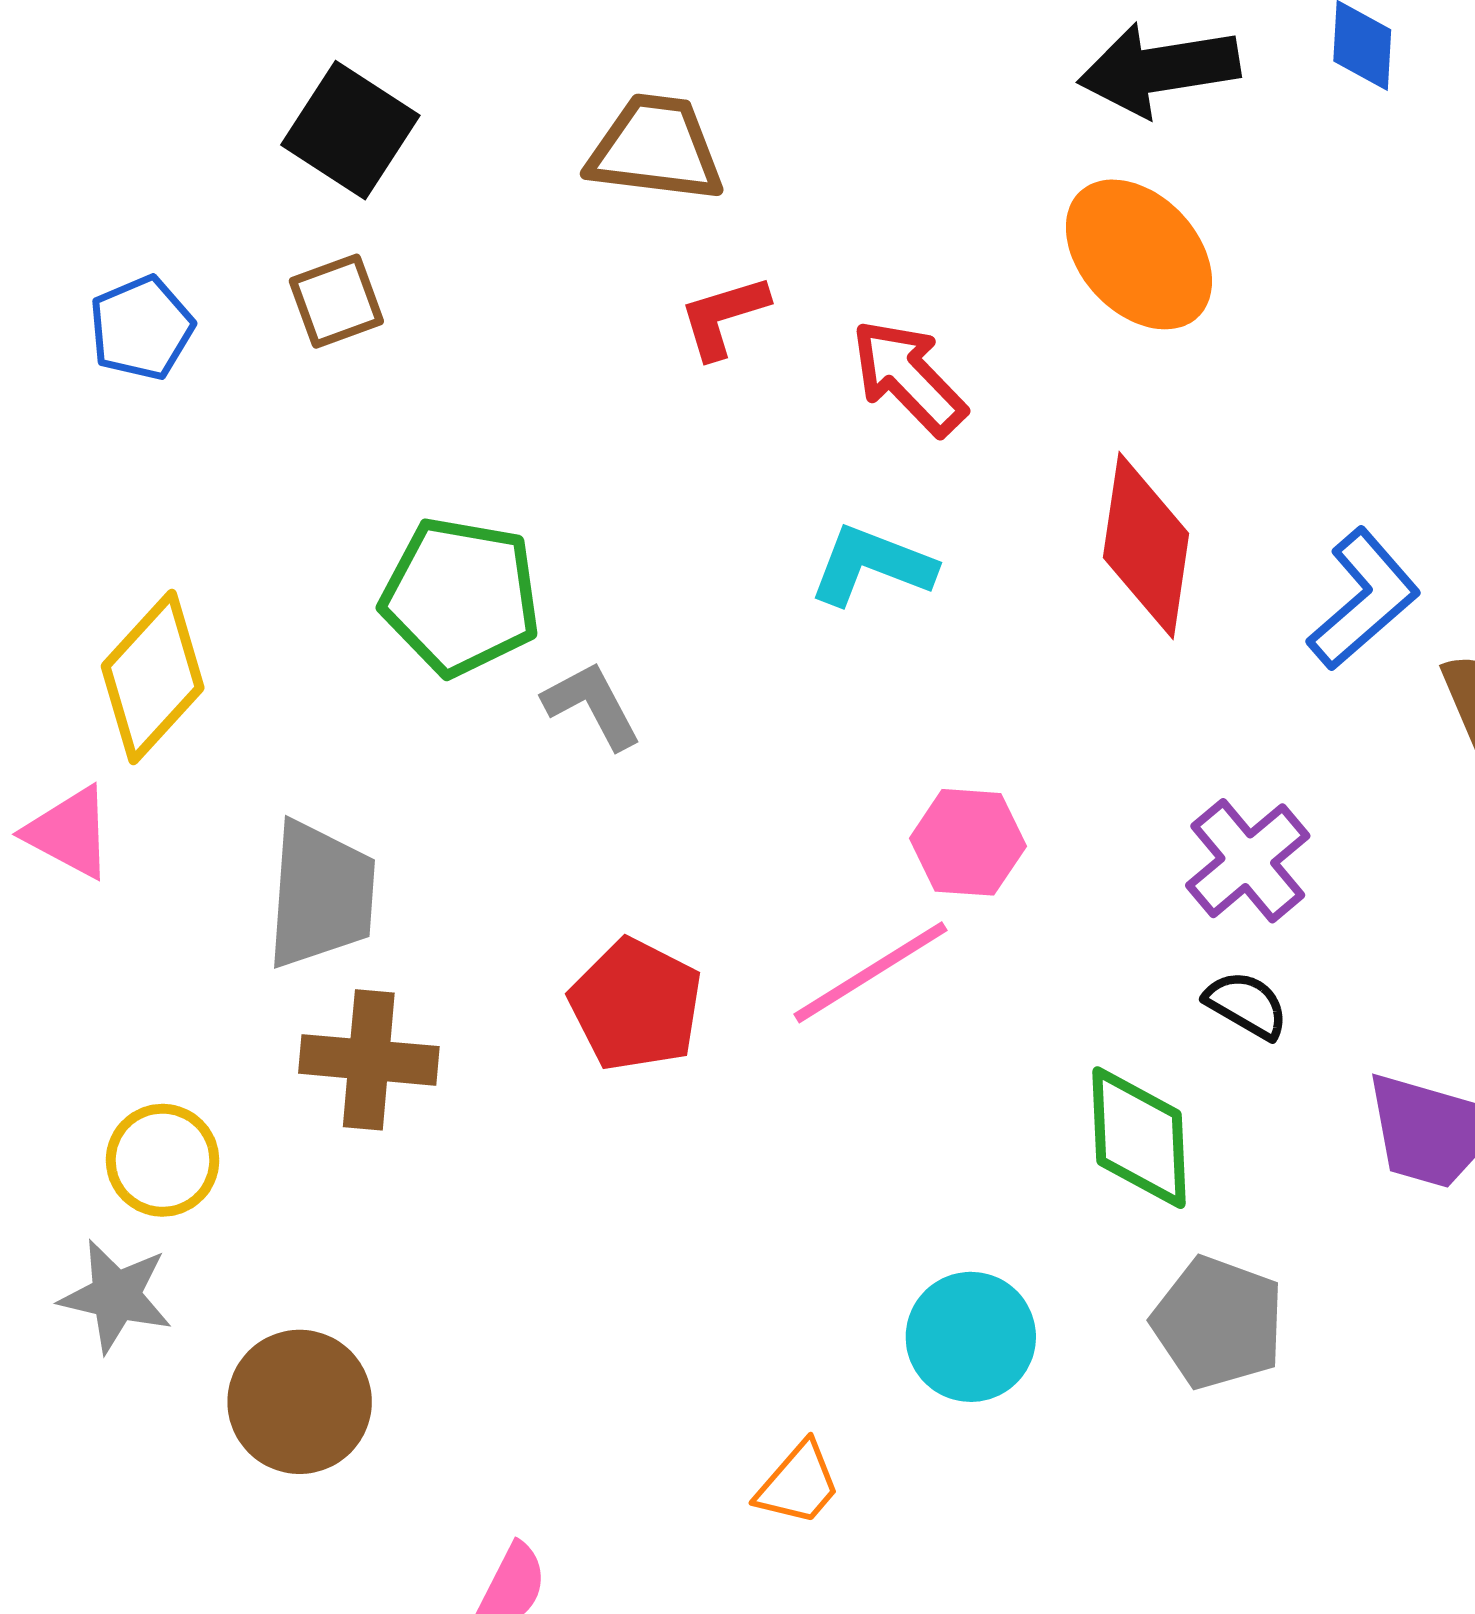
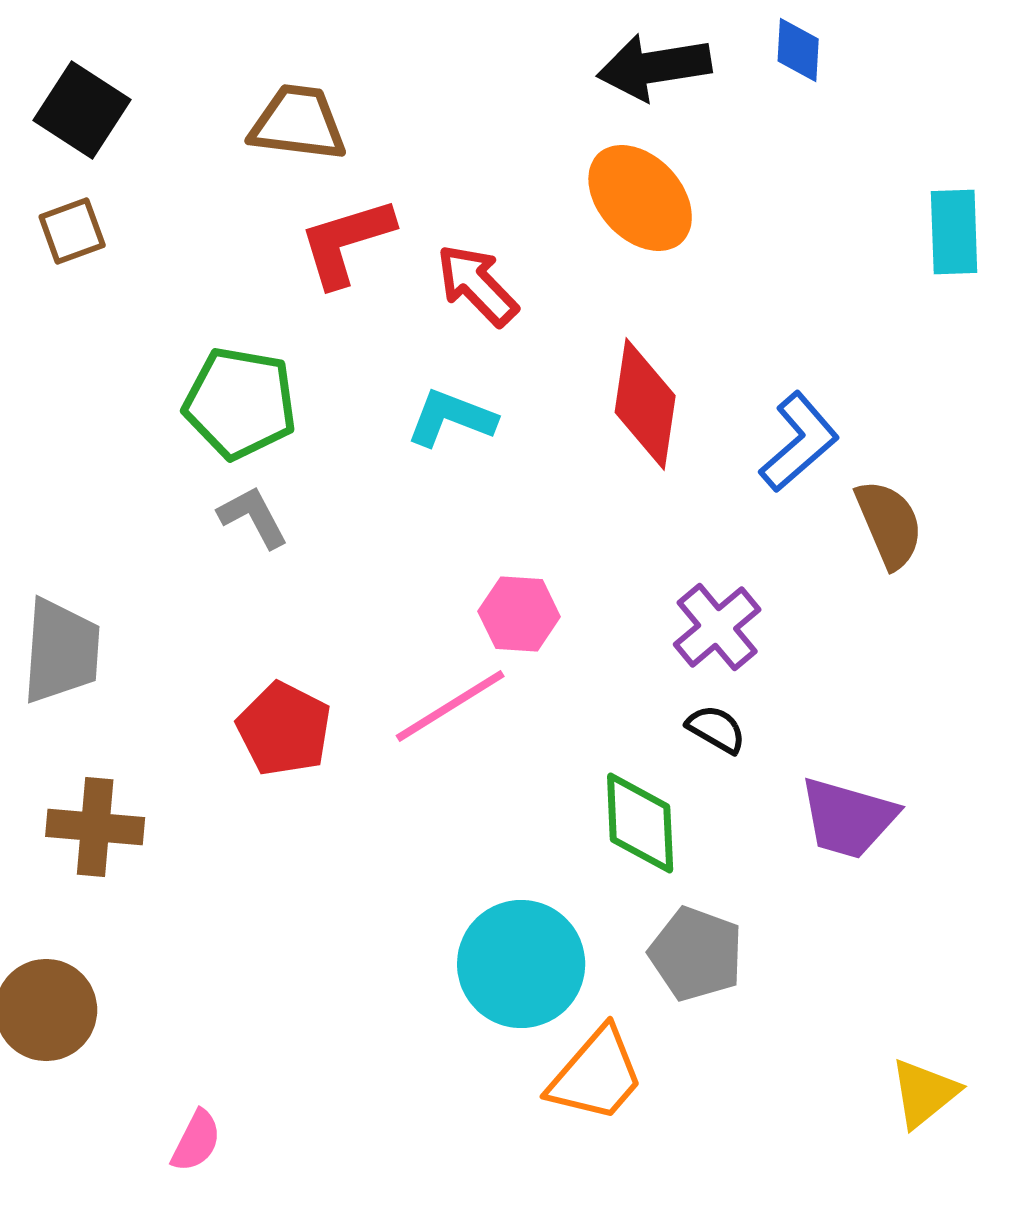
red L-shape: (724, 317) -> (346, 242), size x1.5
green pentagon: (461, 596) -> (240, 403), moved
brown cross: (369, 1060) -> (95, 827), moved
cyan circle: (971, 1337) -> (521, 964), size x1.4
orange trapezoid: (798, 1484) -> (596, 1075), moved, size x1.6

